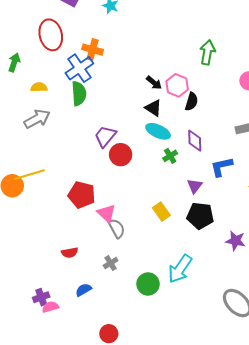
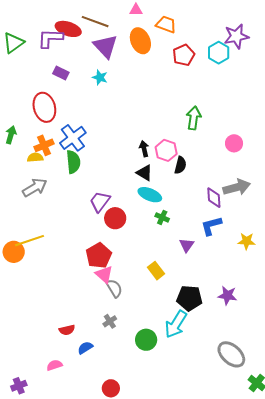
orange cross: (93, 50) -> (44, 145), moved, turned -36
black arrow: (154, 83) -> (144, 149), turned -140
purple diamond: (195, 141) -> (214, 198), moved
green cross: (170, 156) -> (162, 217), turned -32
red pentagon: (82, 195) -> (99, 255), moved, turned 30
black pentagon: (200, 216) -> (189, 298), moved
red semicircle: (70, 253) -> (67, 330), moved
purple cross: (41, 297) -> (19, 386), moved

